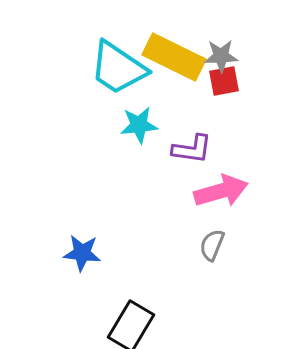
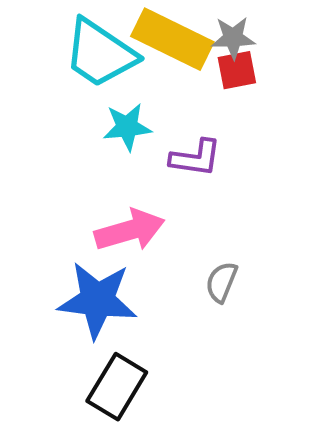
pink arrow: (221, 191) -> (130, 230), moved
blue star: (82, 253) -> (97, 300), moved, size x1.6

